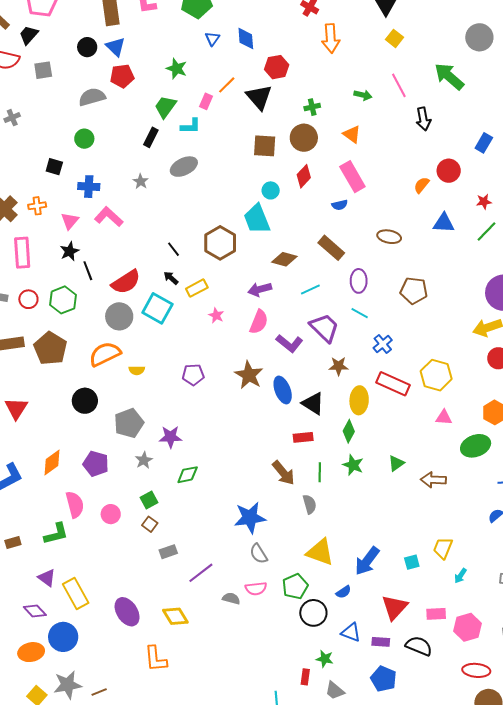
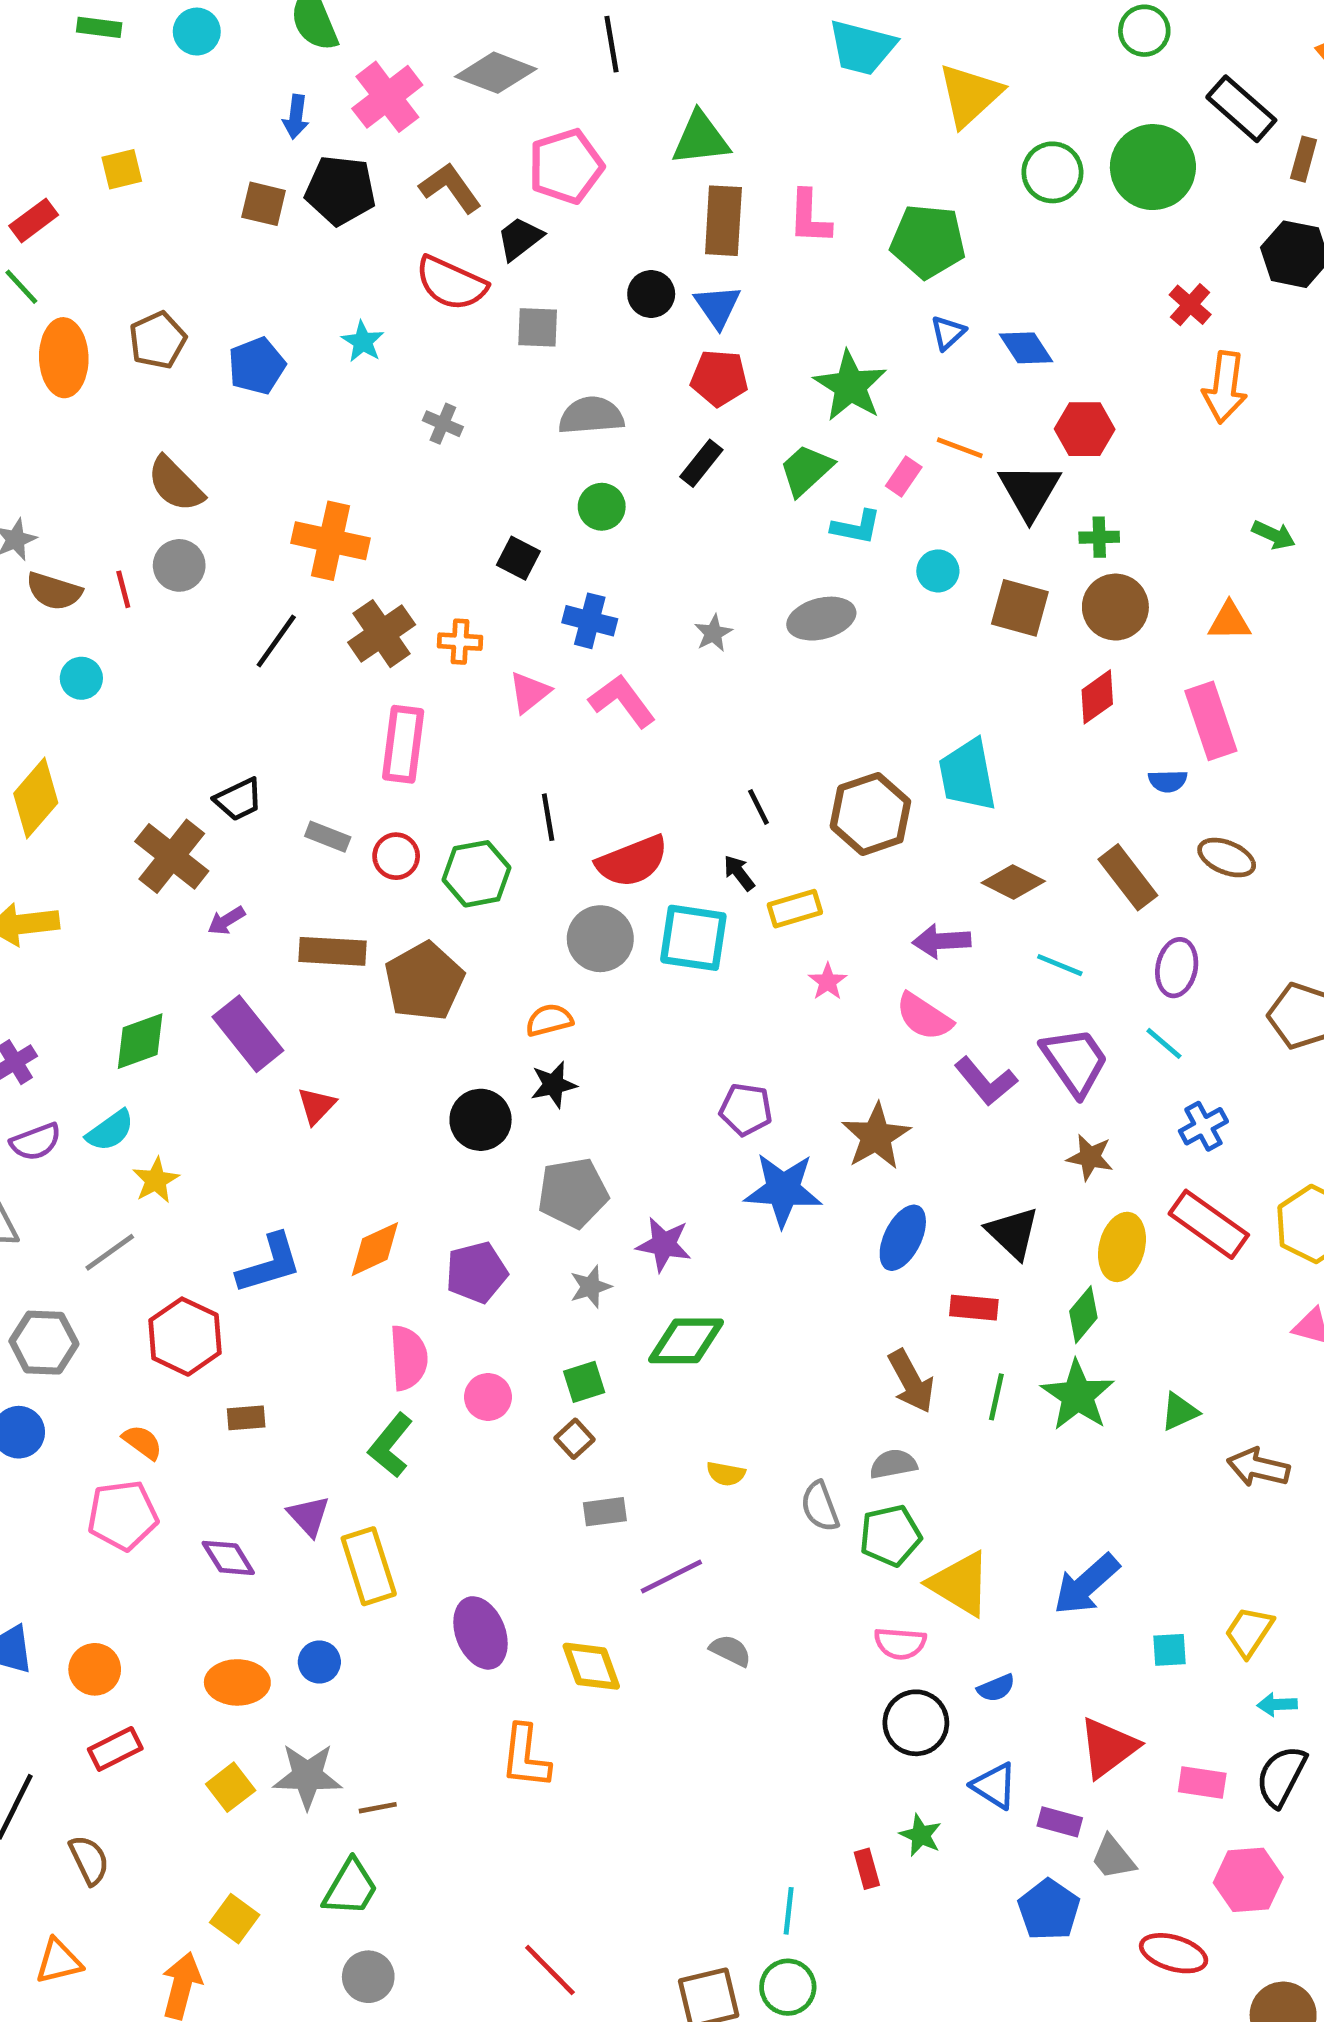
blue diamond: (246, 38) -> (1026, 348), turned -40
green star: (177, 69) -> (850, 386), size x1.4
orange line: (227, 85) -> (960, 448), turned 54
gray semicircle: (92, 97) -> (591, 416), moved
green cross: (312, 107) -> (1099, 537), moved
gray cross: (12, 118) -> (443, 424), turned 35
orange triangle: (352, 134) -> (1229, 621), turned -48
black rectangle: (151, 137) -> (701, 463), moved
cyan circle: (271, 190) -> (938, 571), moved
brown ellipse: (389, 237) -> (1227, 858), moved
black star: (70, 251) -> (554, 1085), moved
cyan line: (310, 289) -> (1060, 965), turned 36
cyan square: (157, 308) -> (693, 938), turned -32
pink semicircle: (259, 322) -> (924, 1017), turned 90
orange semicircle: (105, 354) -> (549, 1020), size x0.6
yellow semicircle: (137, 370) -> (726, 1474), moved
blue ellipse: (283, 390) -> (903, 1238), moved, turned 36
red triangle: (16, 408) -> (316, 1106), size x0.7
purple pentagon: (96, 464) -> (477, 1272), turned 30
green star: (353, 465) -> (1078, 1395), size x1.4
green diamond: (188, 475) -> (686, 1341), size x1.4
gray semicircle: (310, 504) -> (893, 1464), moved, turned -96
blue star: (250, 518) -> (783, 1190), moved
green L-shape: (56, 534) -> (390, 1445), moved, turned 132
gray semicircle: (259, 554) -> (820, 1506), moved
blue arrow: (367, 561) -> (1086, 1584), moved
cyan arrow: (460, 576) -> (1277, 1705), turned 42
green pentagon: (295, 586) -> (890, 1536), moved
pink semicircle: (256, 589) -> (900, 1643), moved
purple diamond: (35, 611) -> (228, 1558), moved
pink hexagon: (468, 627) -> (1248, 1880), moved
blue circle: (63, 637) -> (319, 1662), size x0.6
black semicircle: (419, 646) -> (1281, 1776), moved, turned -96
red ellipse: (476, 670) -> (1174, 1953), moved
red rectangle: (305, 677) -> (867, 1869), turned -35
gray trapezoid: (335, 691) -> (1113, 1858), moved

